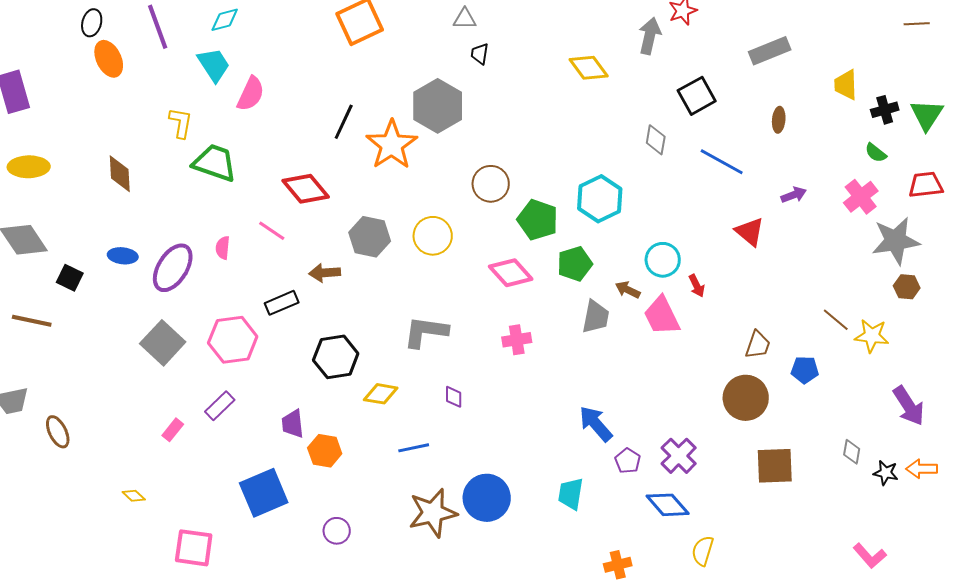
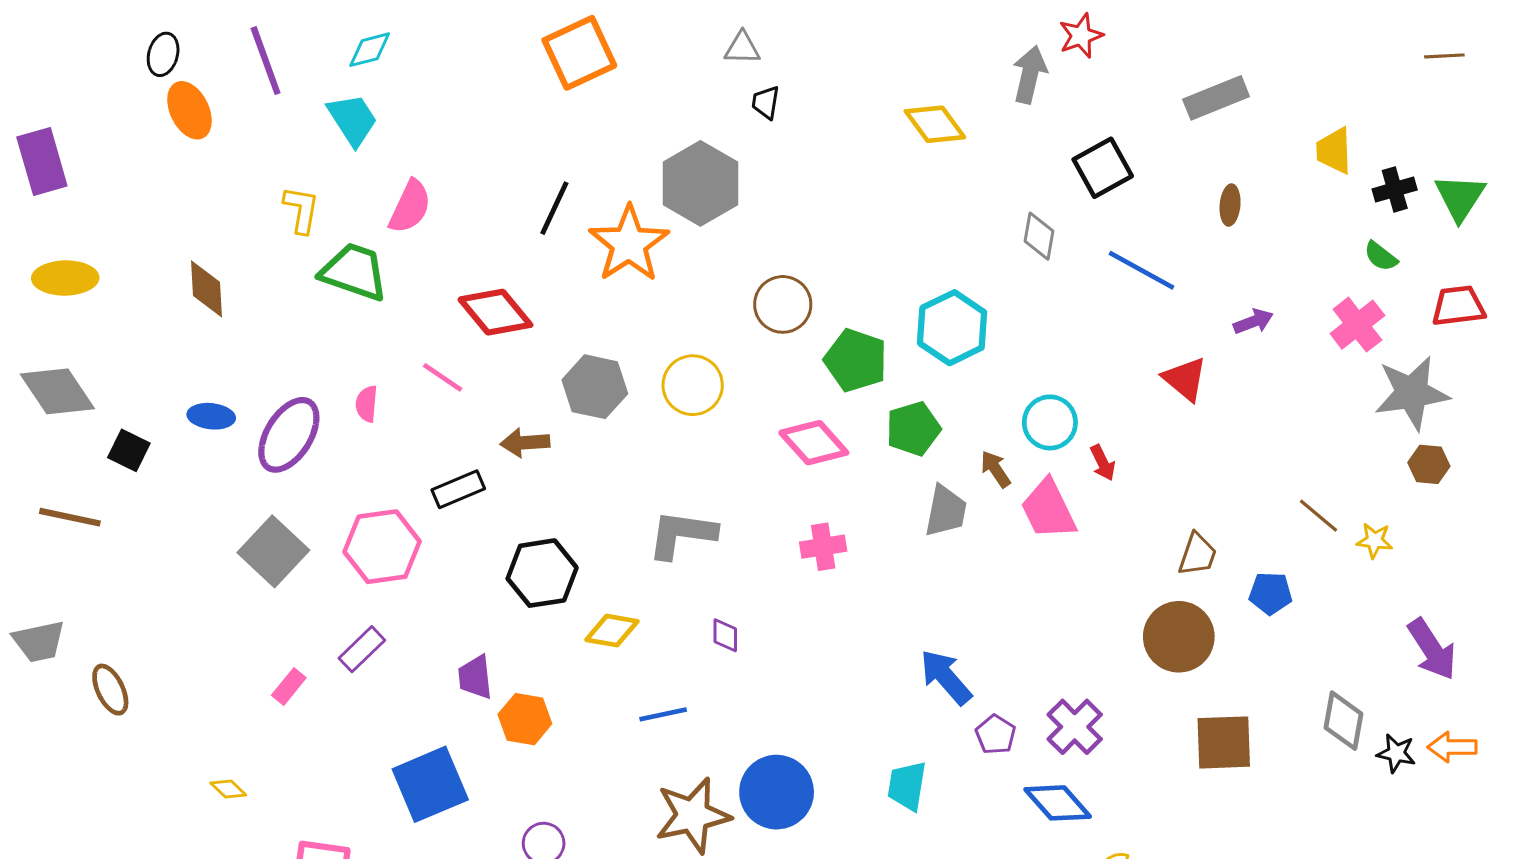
pink semicircle: (251, 94) -> (410, 207), moved
brown arrow: (628, 290) -> (996, 469), turned 30
yellow star: (872, 336) -> (1374, 540), size x0.7
gray diamond: (852, 452) -> (1343, 721), size x1.5

